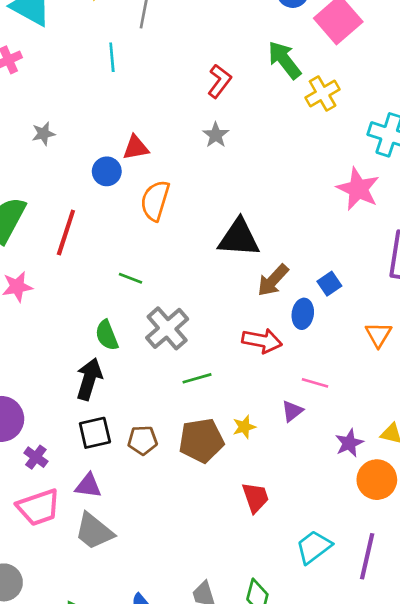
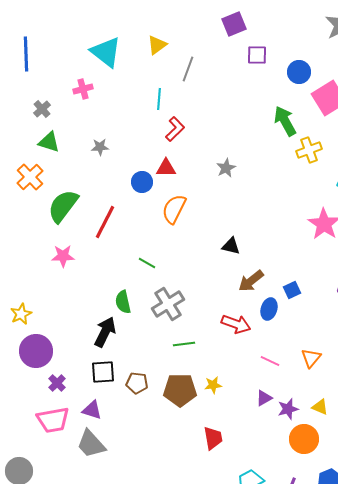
red L-shape: (219, 81) -> (175, 129), moved
black triangle: (239, 238) -> (231, 246), size x0.6
orange triangle: (378, 335) -> (311, 358), moved
purple triangle: (292, 411) -> (264, 398), moved

